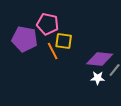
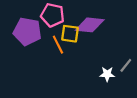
purple diamond: (100, 59) -> (90, 25), moved

